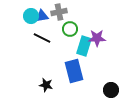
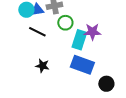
blue rectangle: (74, 71) -> (82, 65), moved, turned -55
black star: (46, 85) -> (42, 66), moved

